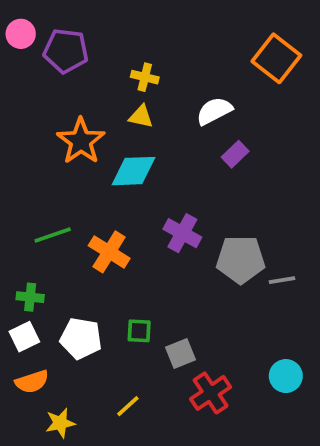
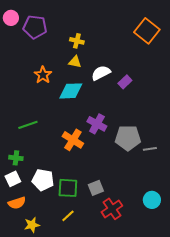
white semicircle: (214, 111) -> (101, 73), moved
orange star: (81, 141) -> (43, 75), size x0.7
orange cross: (109, 252) -> (73, 140), moved
green square: (139, 331) -> (68, 188), moved, size x1.5

